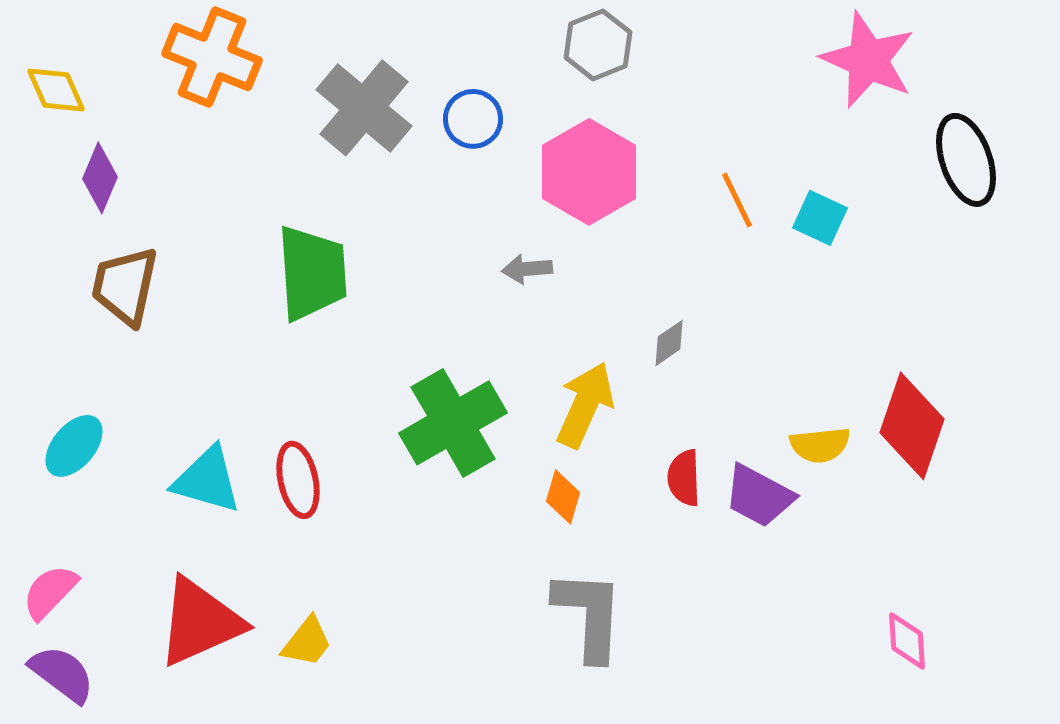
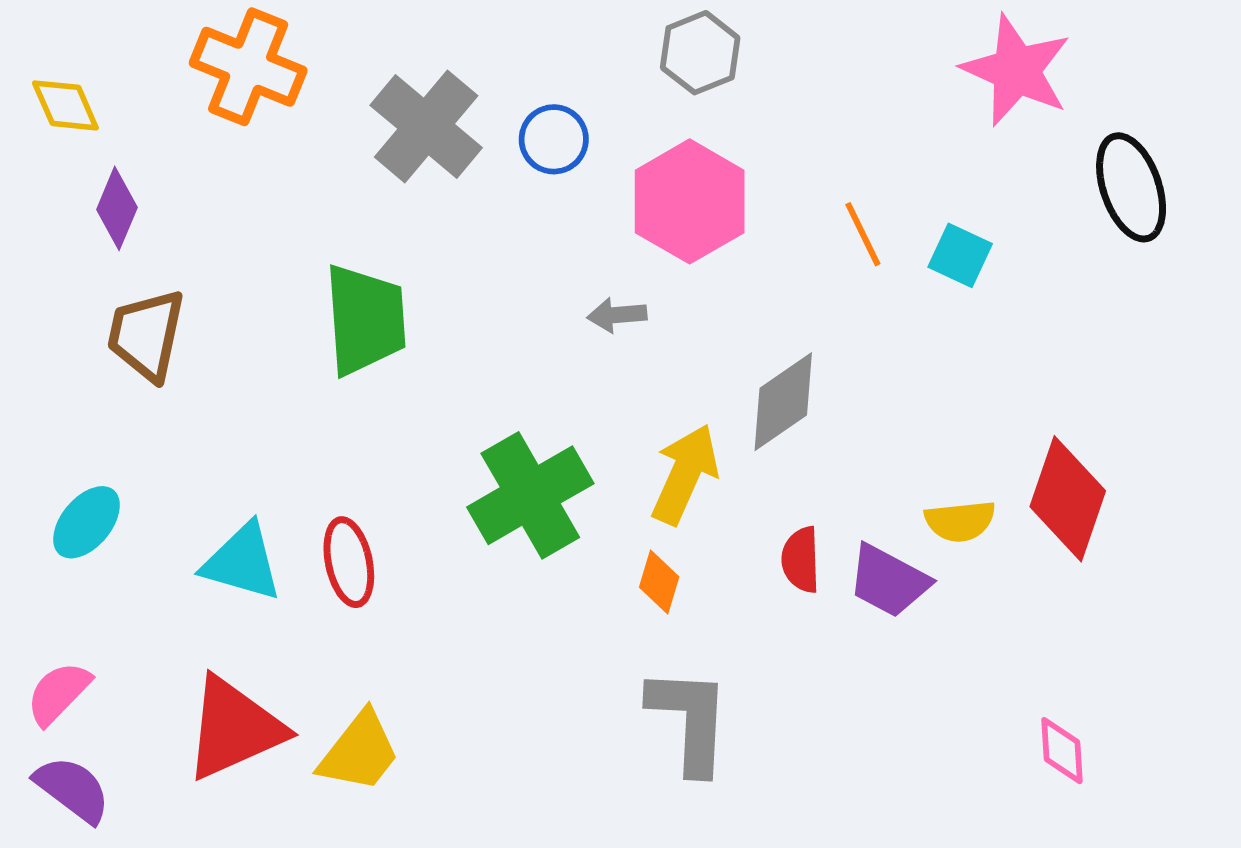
gray diamond: (669, 343) -> (783, 402), size x1.8
yellow trapezoid: (307, 642) -> (359, 752), size x1.4

